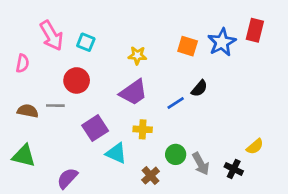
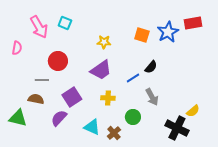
red rectangle: (255, 30) -> (193, 23), turned 66
cyan square: (86, 42) -> (65, 23), moved
brown semicircle: (28, 111) -> (36, 99), moved
cyan triangle: (116, 153) -> (92, 127), moved
gray arrow: (201, 164) -> (152, 97), moved
black cross: (234, 169) -> (177, 128), size x1.6
purple semicircle: (67, 178) -> (59, 118), moved

